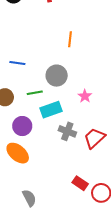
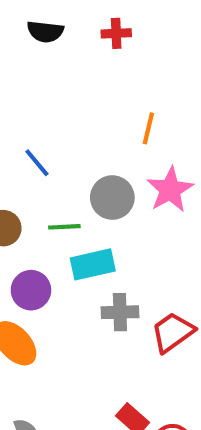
blue line: (17, 63) -> (37, 163), turned 35
pink star: (85, 96) -> (170, 190), moved, size x1.6
gray cross: (67, 131) -> (120, 312), turned -30

